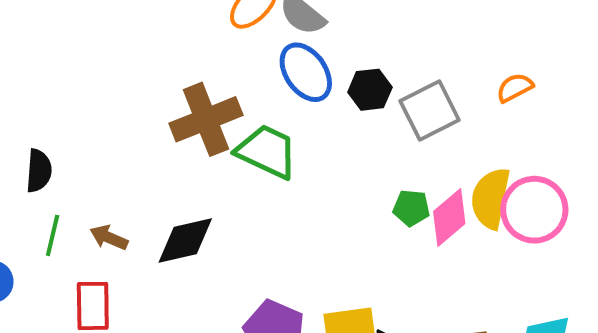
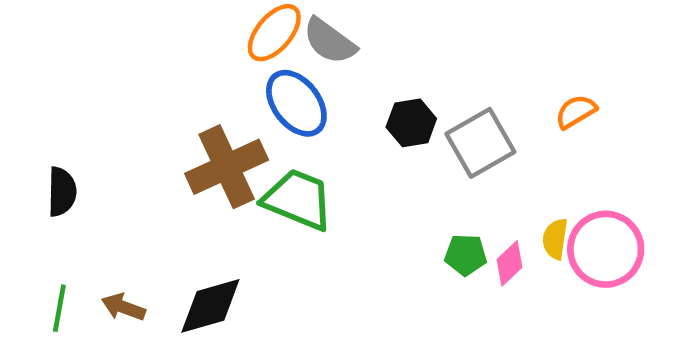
blue ellipse: (306, 72) -> (296, 103), moved
black semicircle: (39, 171) -> (62, 192), moved
yellow semicircle: (491, 198) -> (555, 239), size x0.6
pink diamond: (449, 217) -> (509, 263), size x0.7

